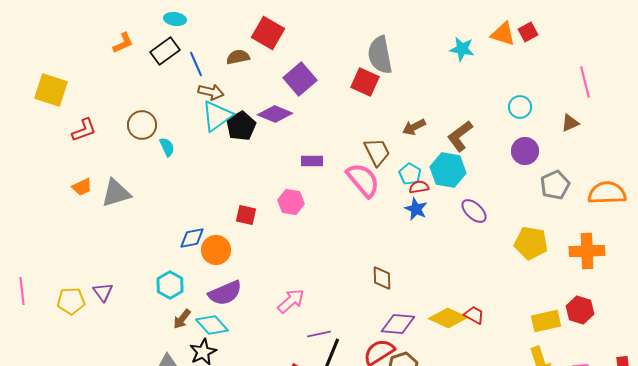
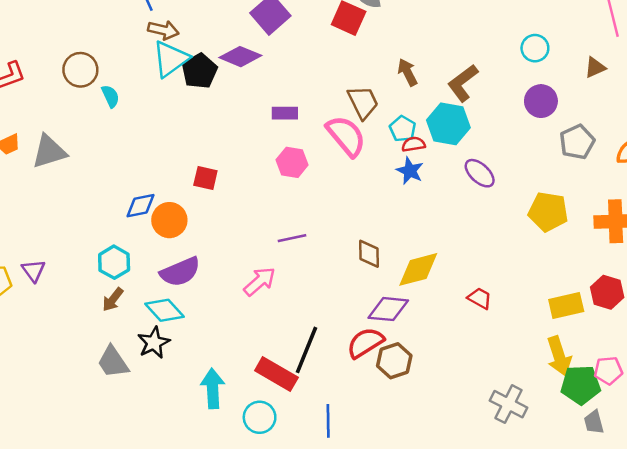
brown arrow: (414, 127) -> (407, 72), turned 90
pink hexagon: (291, 202) -> (292, 162), moved
yellow diamond: (448, 318) -> (418, 269), moved, turned -39
brown arrow: (182, 319) -> (113, 299), moved
purple line: (319, 334) -> (292, 238), moved

